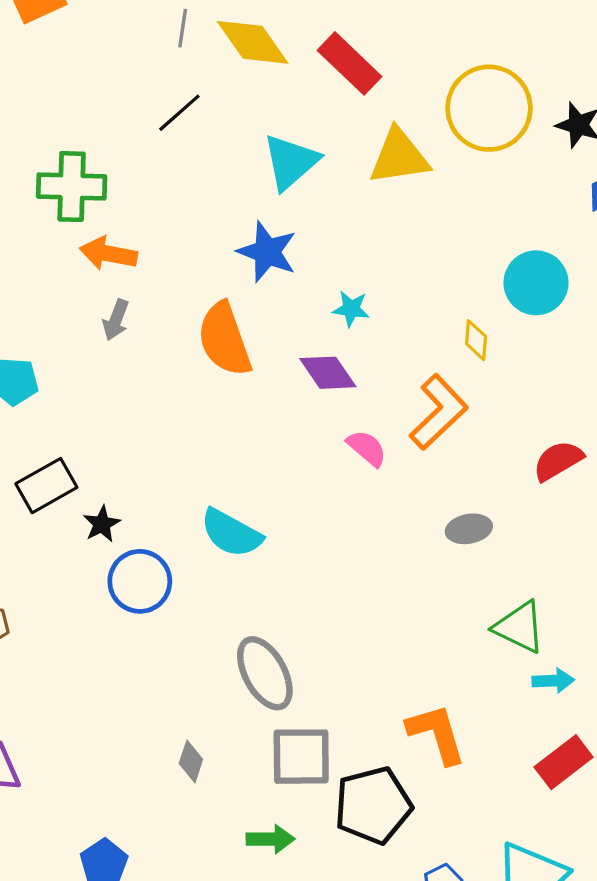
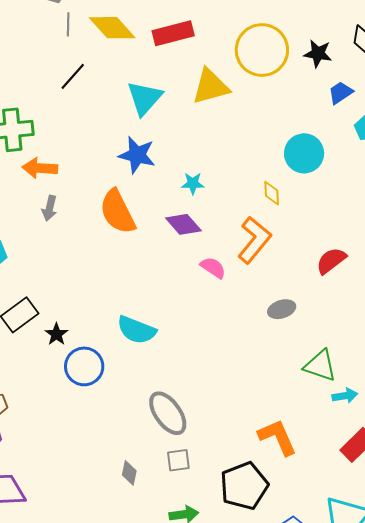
red rectangle: (350, 63) -> (173, 33), turned -51
gray square: (301, 757) -> (178, 460), moved, size x0.6

